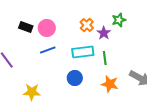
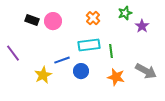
purple star: (104, 33) -> (142, 26), moved
blue line: (48, 50) -> (62, 60), moved
yellow star: (32, 92) -> (43, 75), moved, turned -30

